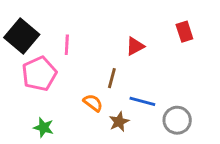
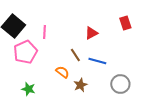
brown line: (112, 78) -> (75, 55), turned -48
blue line: (142, 101) -> (97, 61), moved

